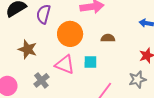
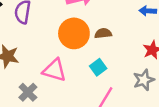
orange circle: (70, 34) -> (74, 33), moved
cyan square: (90, 62) -> (98, 67), moved, turned -32

